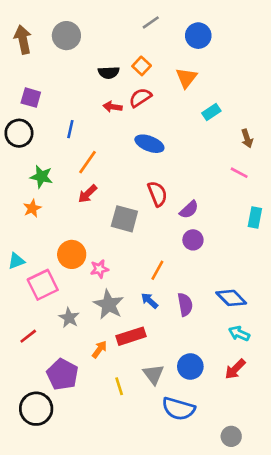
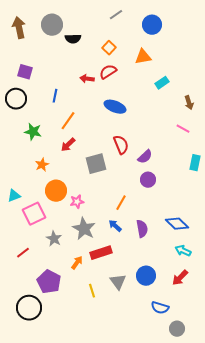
black semicircle: (109, 73) -> (73, 39), moved
orange triangle: (186, 78) -> (143, 57), turned 42
orange star: (32, 208) -> (42, 165), moved
gray square: (124, 219) -> (96, 164), turned -30
blue semicircle: (178, 409) -> (160, 308), moved, size x0.7

